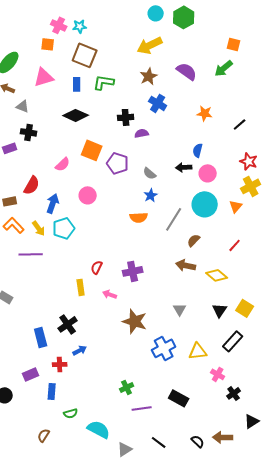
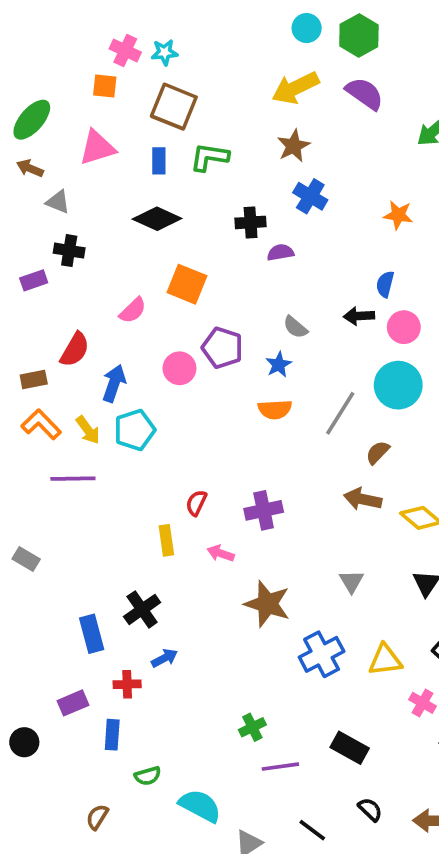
purple semicircle: (187, 71) -> (365, 93), moved
purple pentagon: (118, 163) -> (222, 348), moved
blue star: (151, 195) -> (279, 365), moved
black semicircle: (198, 441) -> (370, 809), moved

